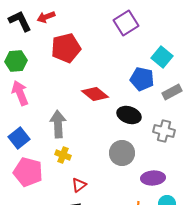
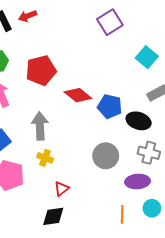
red pentagon: (66, 48) -> (41, 70), moved
blue pentagon: (142, 79) -> (110, 106), moved
black ellipse: (129, 115) -> (139, 121), moved
gray cross: (164, 131) -> (149, 153), moved

